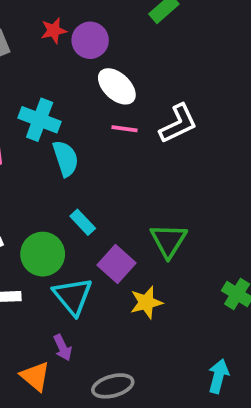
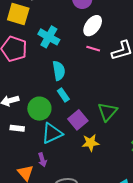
white ellipse: (117, 86) -> (93, 26), turned 75
cyan semicircle: (66, 158) -> (59, 71), moved
cyan triangle: (73, 296) -> (52, 133), turned 35

